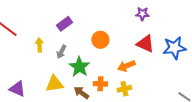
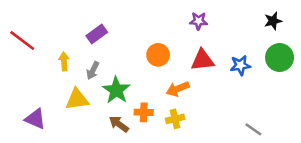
orange circle: (100, 40) -> (158, 55), moved
red triangle: (145, 44) -> (202, 60), turned -30
blue star: (174, 48) -> (240, 65), size x0.7
yellow triangle: (54, 84) -> (77, 99), moved

